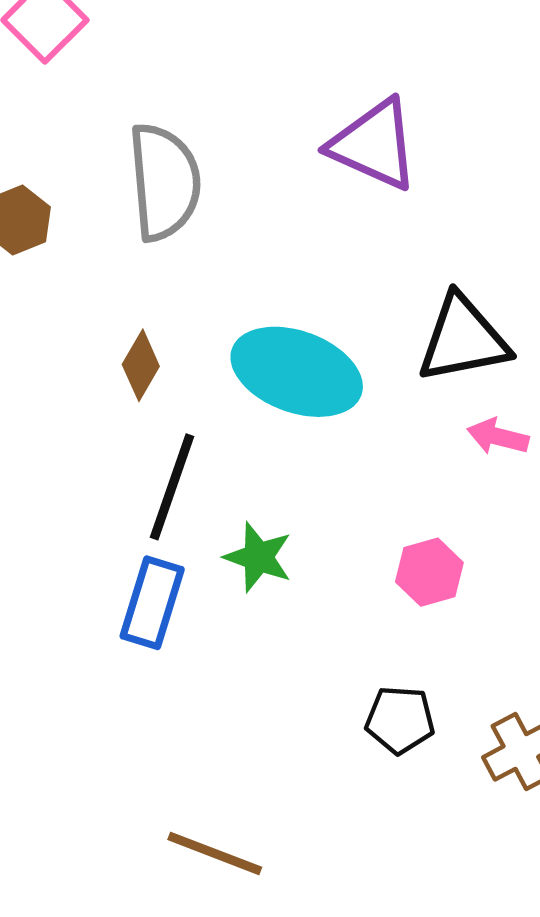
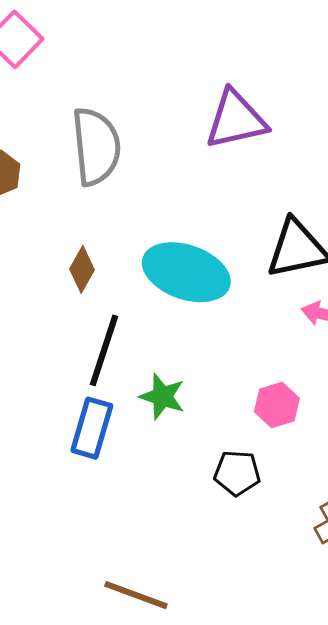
purple triangle: (374, 145) -> (236, 120), turned -36
black pentagon: (400, 720) -> (237, 473), moved

